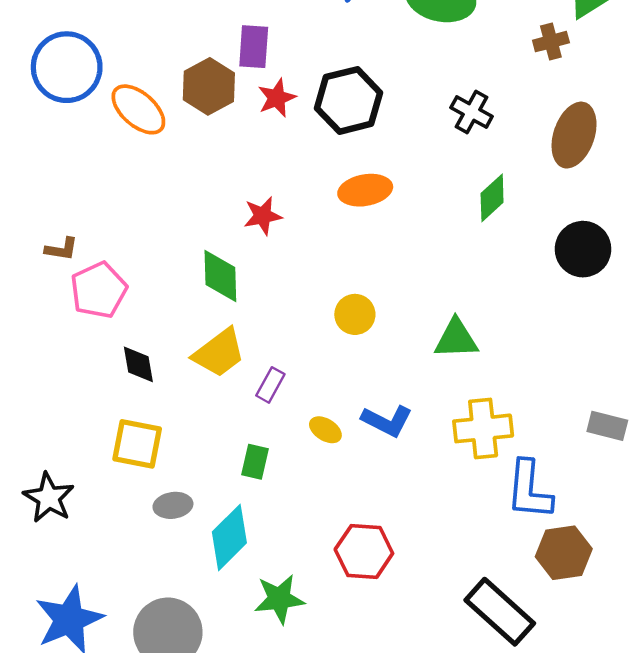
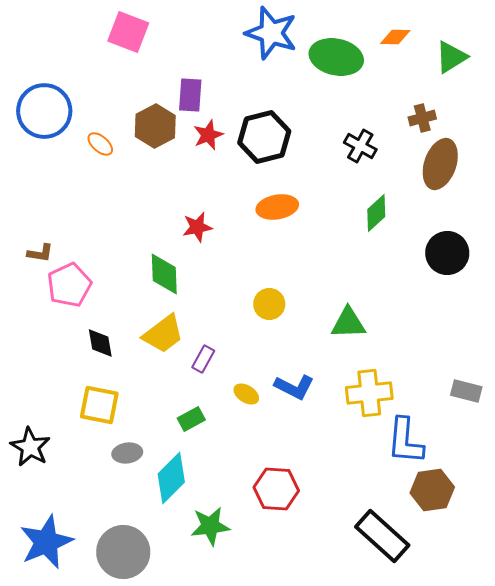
brown cross: (551, 42) -> (422, 118), moved
orange ellipse: (138, 109) -> (100, 144), size x0.6
green rectangle: (255, 462) -> (191, 419), turned 48

